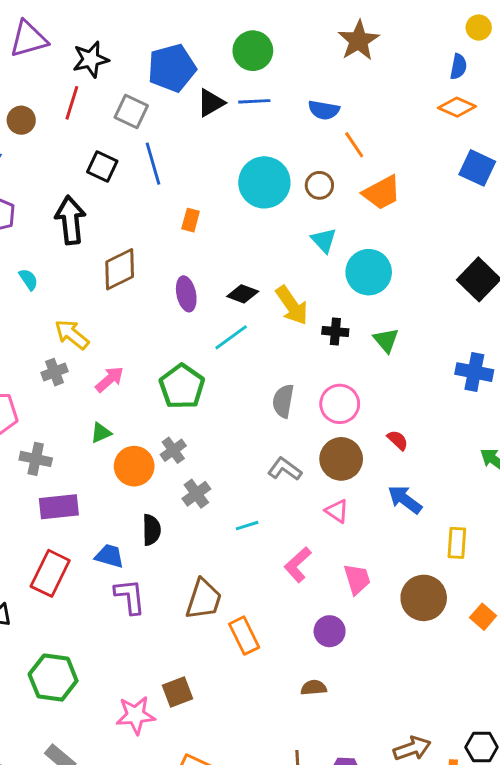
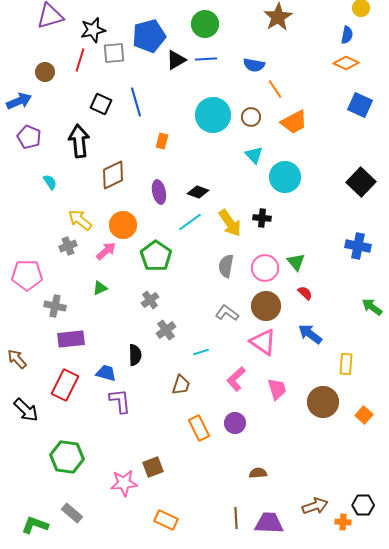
gray square: (131, 111) -> (114, 53), moved, turned -30
yellow arrow: (292, 305) -> (230, 223), moved
green triangle: (386, 340) -> (296, 262), moved
orange circle: (134, 466) -> (123, 225), moved
pink triangle: (337, 511) -> (263, 342), size x1.6
brown trapezoid: (204, 599) -> (181, 385), moved, size x0.7
purple circle: (330, 631) -> (235, 423), moved
brown semicircle: (314, 688) -> (258, 473), moved

